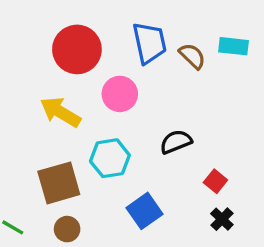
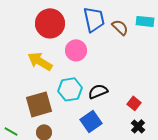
black semicircle: (176, 142) -> (98, 91), moved

